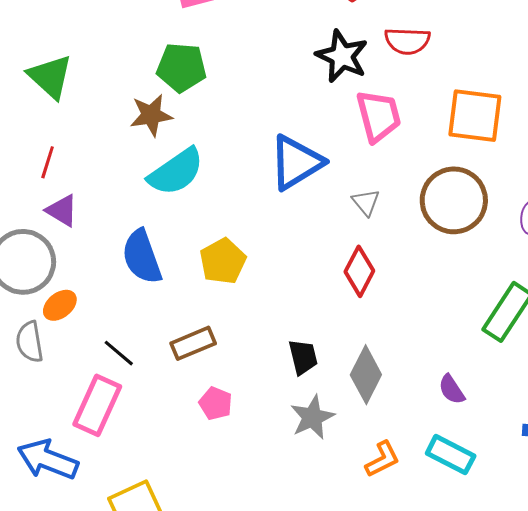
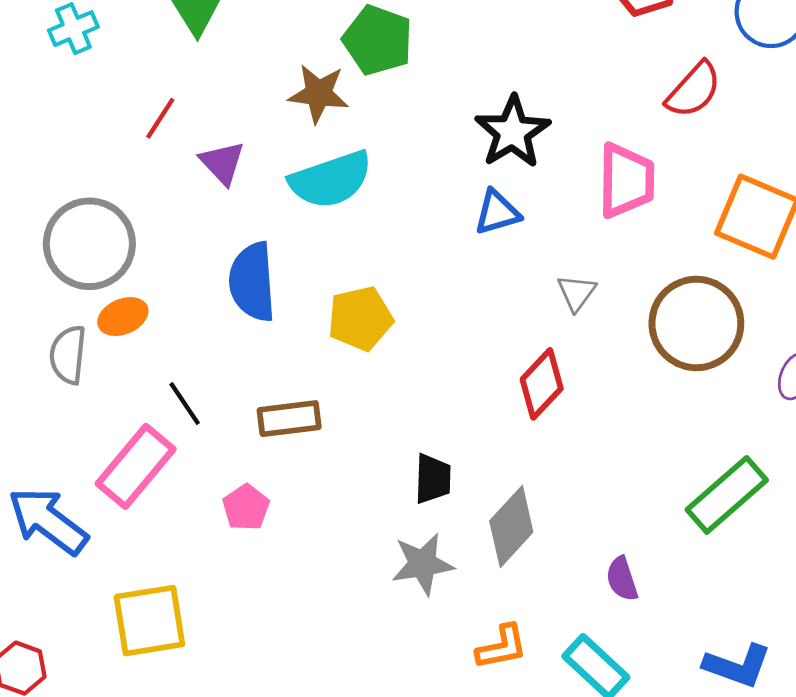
red semicircle: (407, 41) -> (694, 90), turned -66
black star: (342, 56) -> (513, 132), moved
blue triangle: (296, 162) -> (497, 212), size x0.6
purple triangle: (62, 211) -> (222, 163), moved
pink pentagon: (216, 403) -> (246, 507), moved

